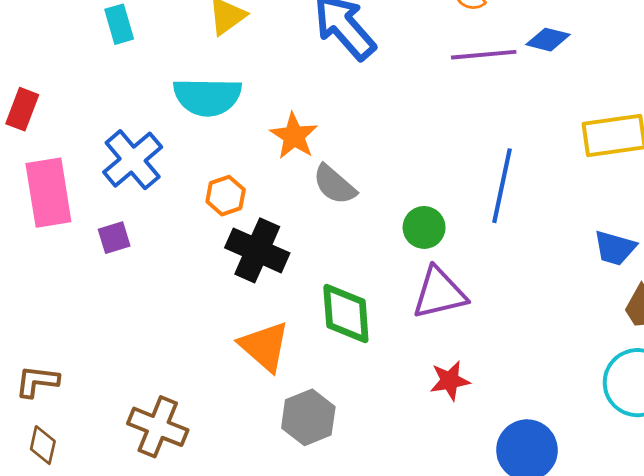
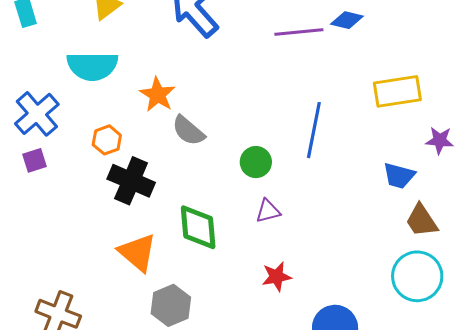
purple square: (114, 238) -> (35, 160), moved
purple triangle: (439, 293) -> (268, 211), size x0.6

